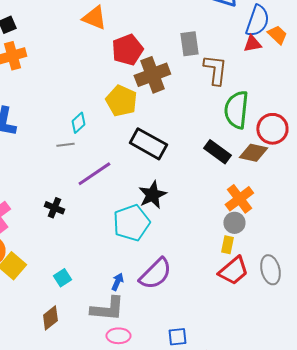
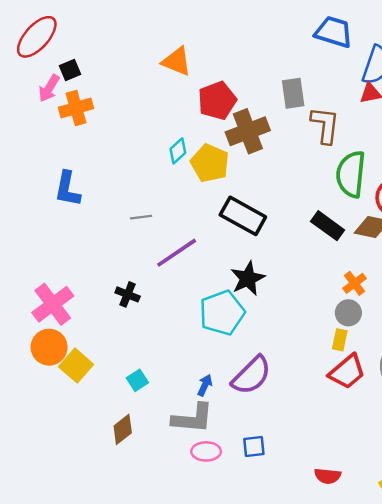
cyan diamond: (78, 123) -> (178, 151), moved
orange cross: (239, 199) -> (355, 283), size x0.7
blue square: (177, 337) -> (254, 447), moved

